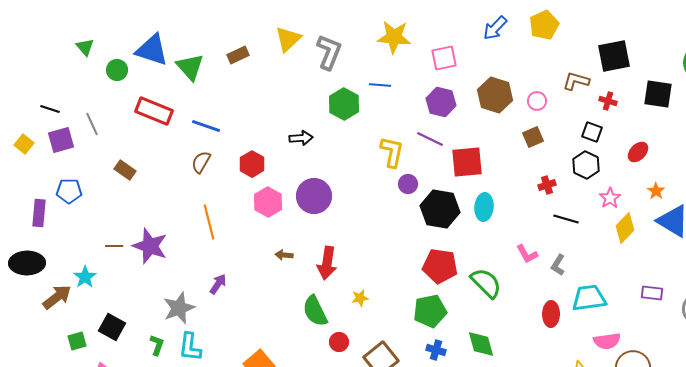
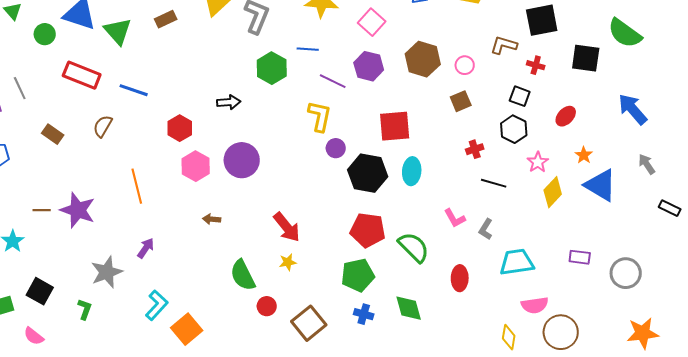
pink square: (444, 58) -> (372, 22), turned -36
purple line: (430, 139) -> (333, 81), moved
brown semicircle: (201, 162) -> (103, 126), moved
red arrow: (327, 263) -> (287, 227), moved, turned -48
red ellipse: (551, 314) -> (460, 278), moved
cyan L-shape: (190, 347) -> (157, 305), moved, turned -144

